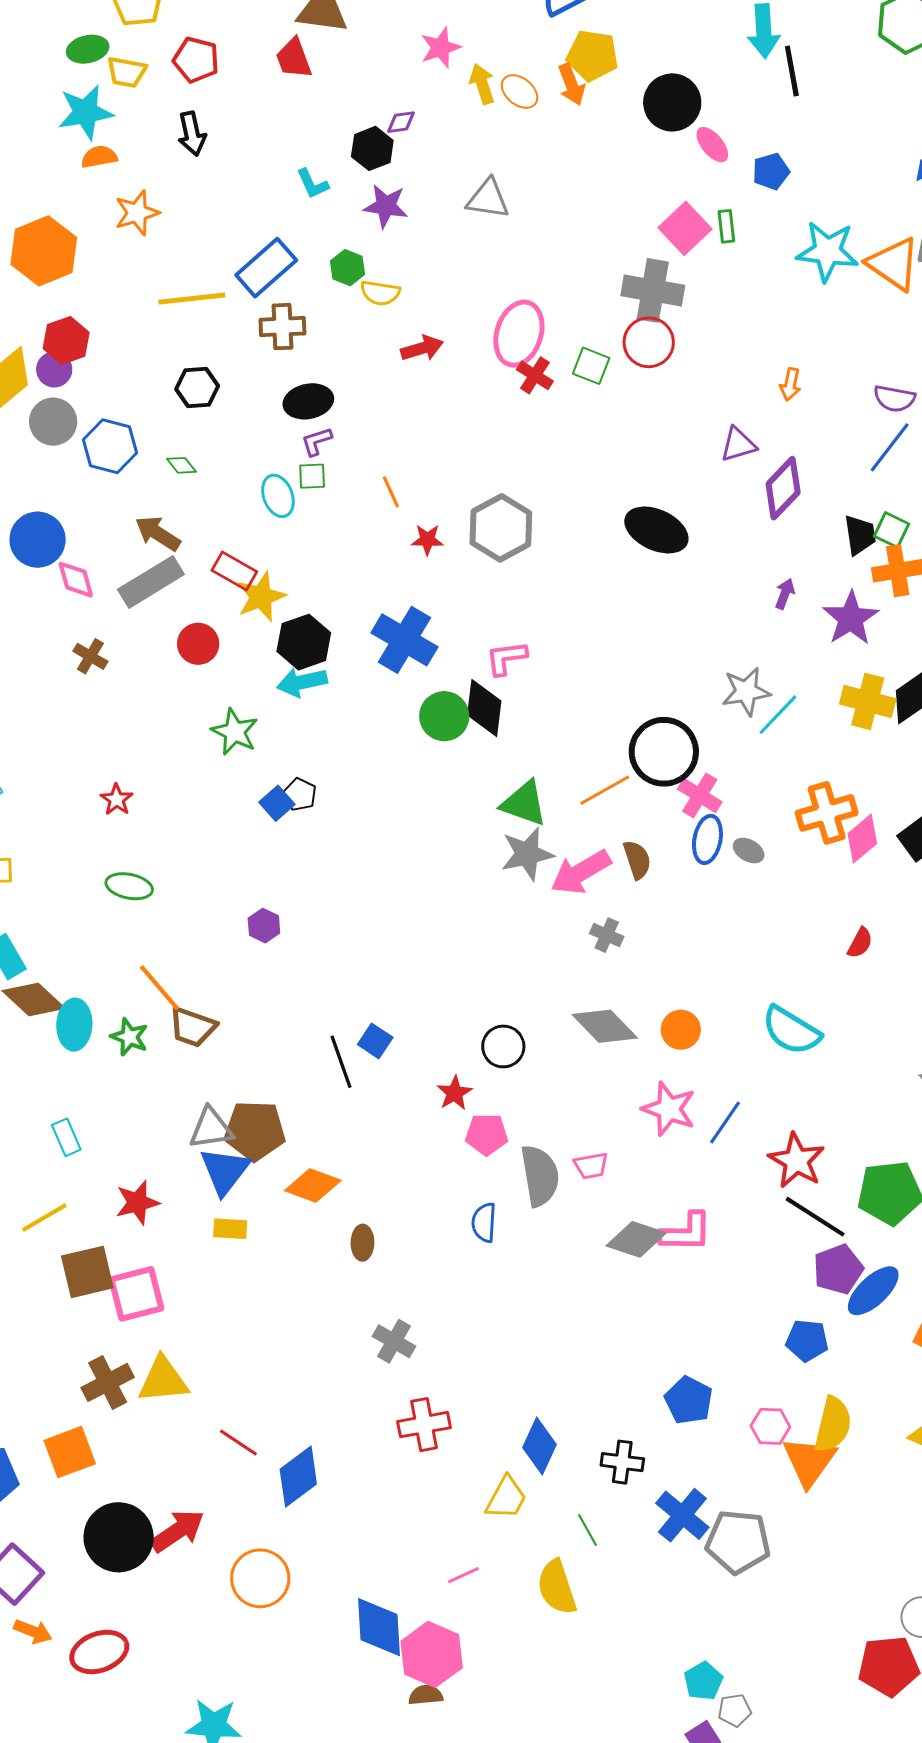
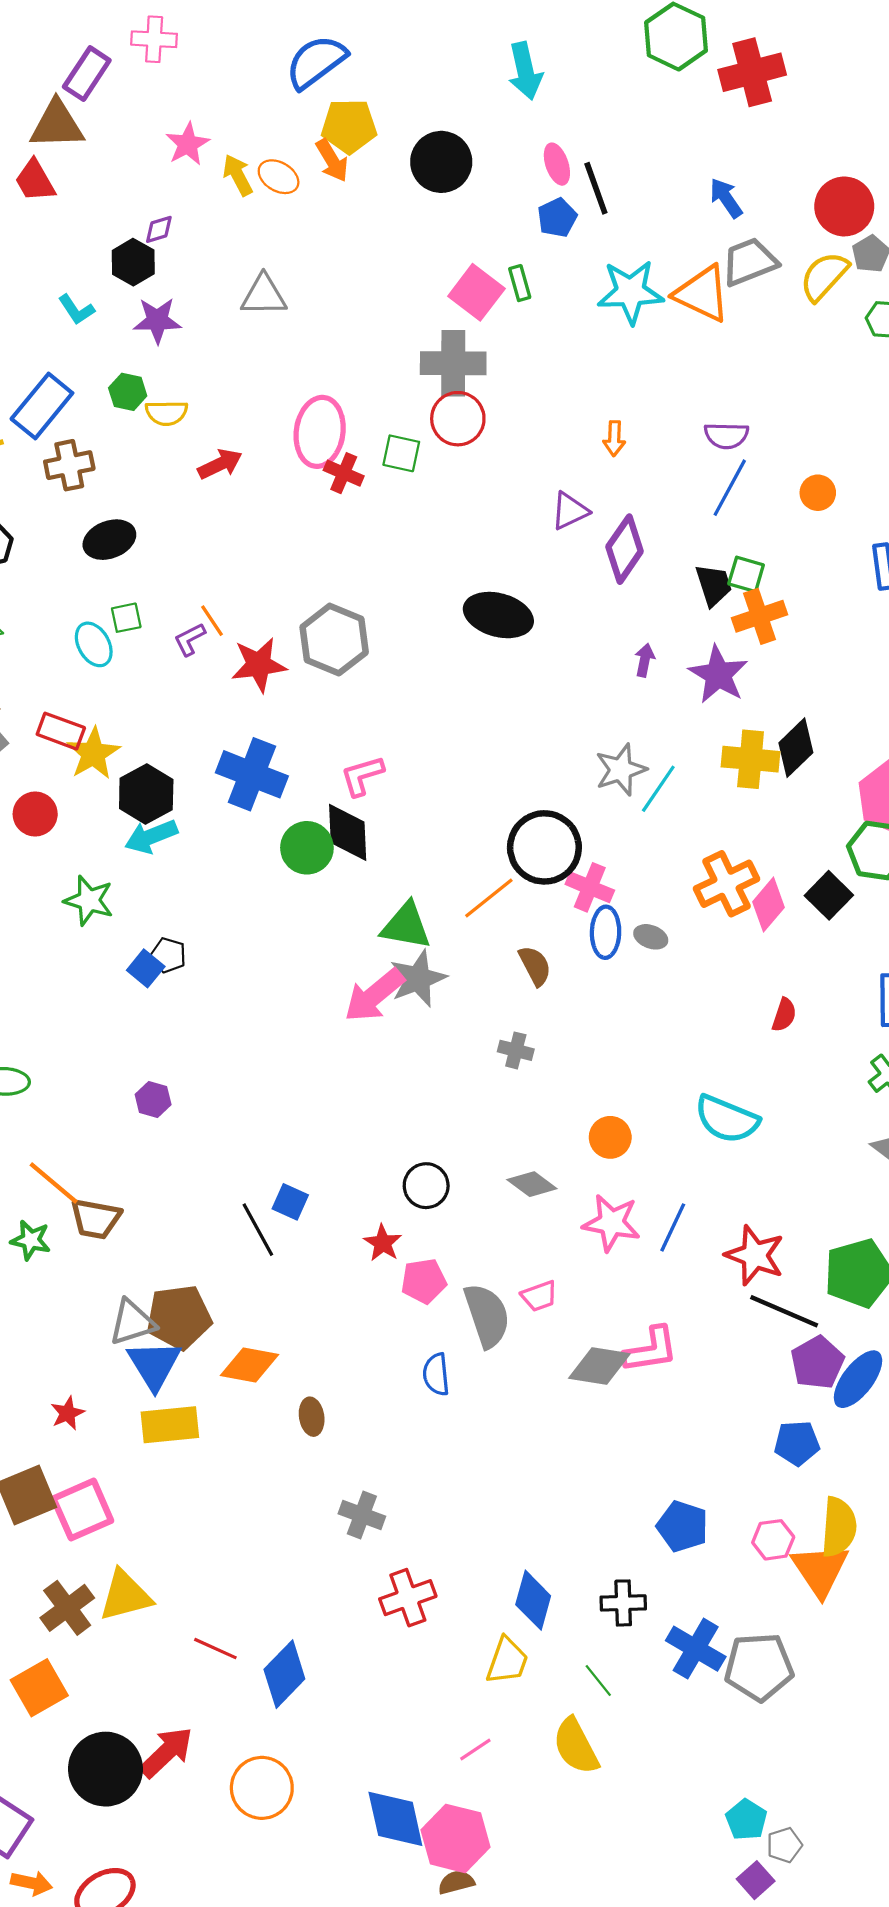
black line: (792, 71) -> (596, 188), moved
pink ellipse: (712, 145) -> (557, 164), moved, turned 30
purple L-shape: (316, 441) -> (190, 639), moved
red star: (427, 540) -> (259, 665), size x1.6
pink arrow: (581, 872) -> (374, 995), moved
gray diamond: (605, 1026) -> (532, 1184), moved, size x0.7
red star: (137, 1203) -> (67, 1413), size x0.7
yellow rectangle: (230, 1229) -> (170, 1425), size x1.6

